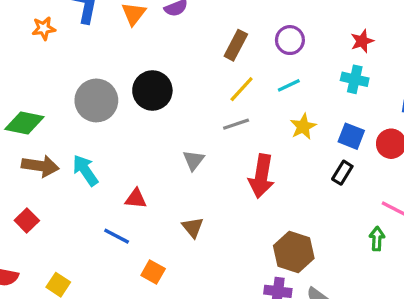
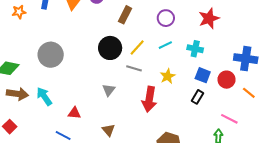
red star: (362, 41) -> (209, 18), size x1.5
brown rectangle: (236, 45) -> (125, 15), moved
cyan cross: (355, 79) -> (195, 49), moved
black circle: (152, 90) -> (110, 48), moved
gray line: (236, 124) -> (134, 68), turned 35
yellow star: (303, 127) -> (168, 76), moved

